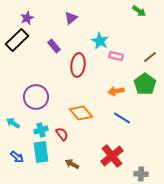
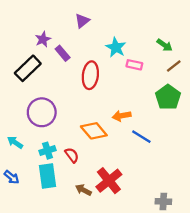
green arrow: (139, 11) -> (165, 45), moved
purple star: (27, 18) -> (43, 39), moved
black rectangle: (17, 40) -> (28, 68), moved
orange arrow: (116, 91) -> (122, 116), moved
red cross: (112, 156) -> (109, 181), moved
blue arrow: (17, 157) -> (12, 177), moved

